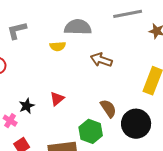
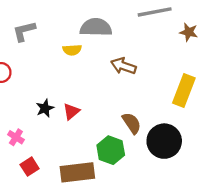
black star: (27, 106) -> (45, 108), moved

